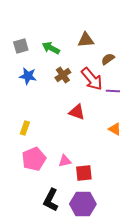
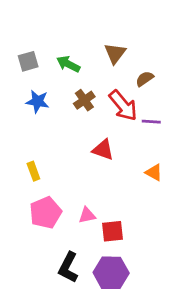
brown triangle: (86, 40) -> (115, 53), turned -48
yellow rectangle: (25, 128) -> (33, 171), turned -40

